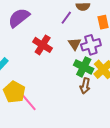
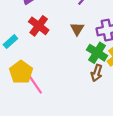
brown triangle: (75, 44) -> (77, 29), moved
red cross: (43, 45) -> (39, 26), moved

